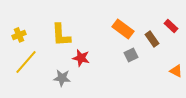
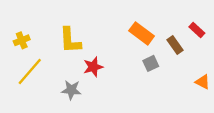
red star: (81, 58) -> (93, 67), turned -30

